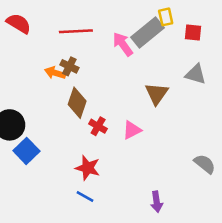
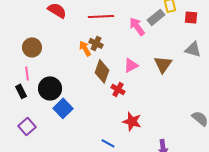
gray rectangle: (147, 33) -> (156, 17), size x0.7
orange arrow: (55, 73) -> (85, 48), turned 42
pink triangle: (132, 130) -> (131, 65), moved
red star: (88, 168) -> (132, 121), moved

